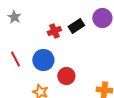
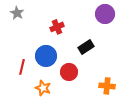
black rectangle: (76, 26) -> (86, 47), moved
red line: (15, 59) -> (22, 67), moved, turned 42

